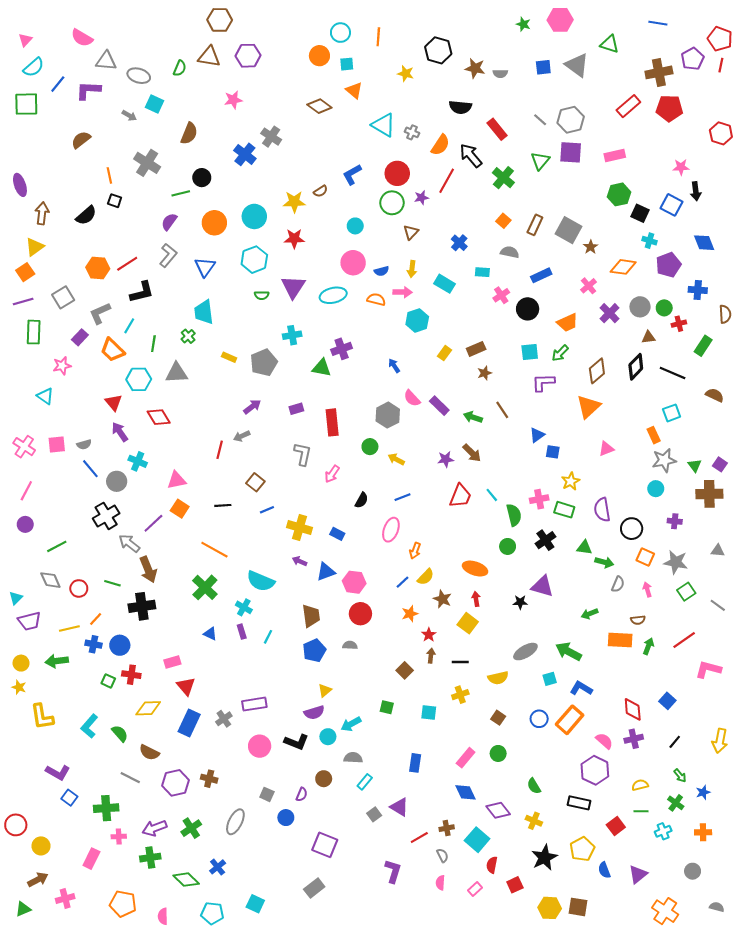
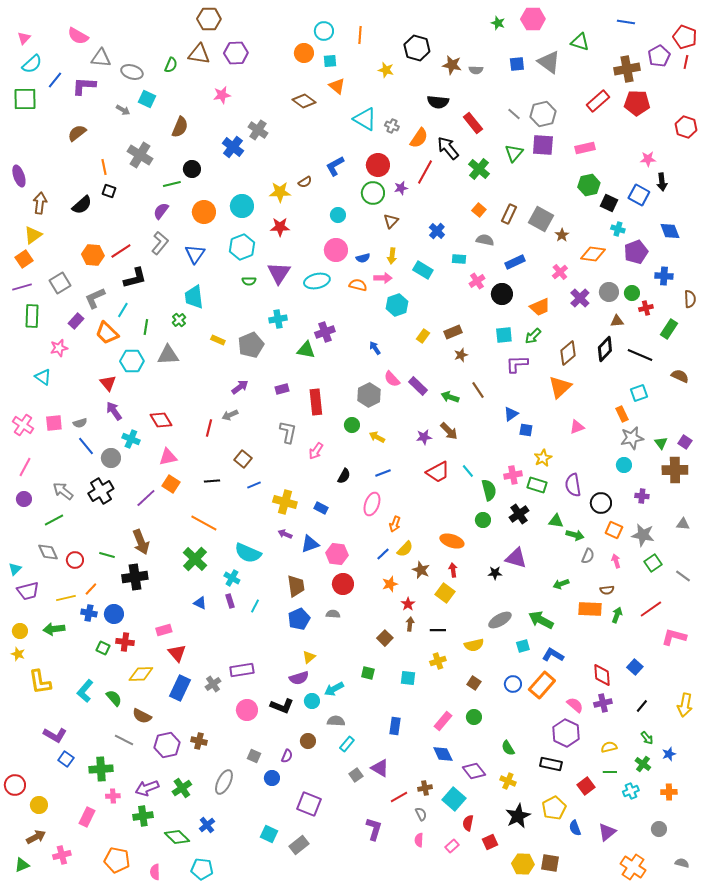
red diamond: (159, 417) -> (161, 420), moved
red trapezoid: (460, 496) -> (438, 472), turned 40
gray arrow: (129, 543) -> (63, 491), moved
cyan square: (255, 904) -> (269, 834), moved

